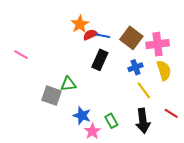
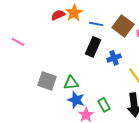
red semicircle: (90, 35) -> (58, 15), moved
blue cross: (135, 67) -> (114, 58), moved
green triangle: (68, 84) -> (71, 83), moved

